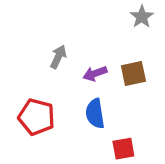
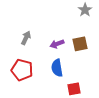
gray arrow: (58, 57) -> (26, 38), moved

